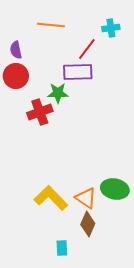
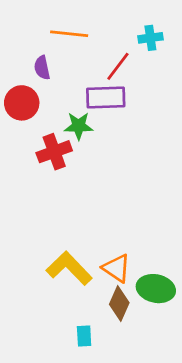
purple semicircle: (16, 50) -> (42, 68), moved
green ellipse: (115, 189) -> (156, 289), moved

